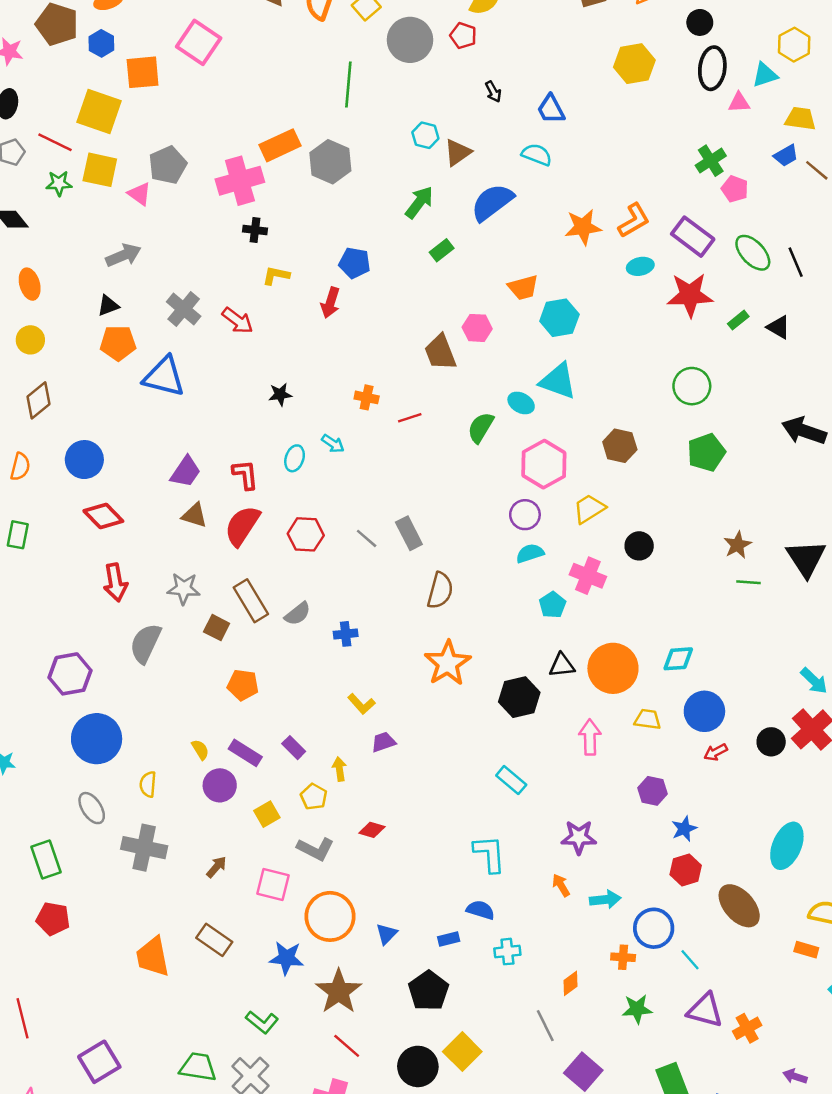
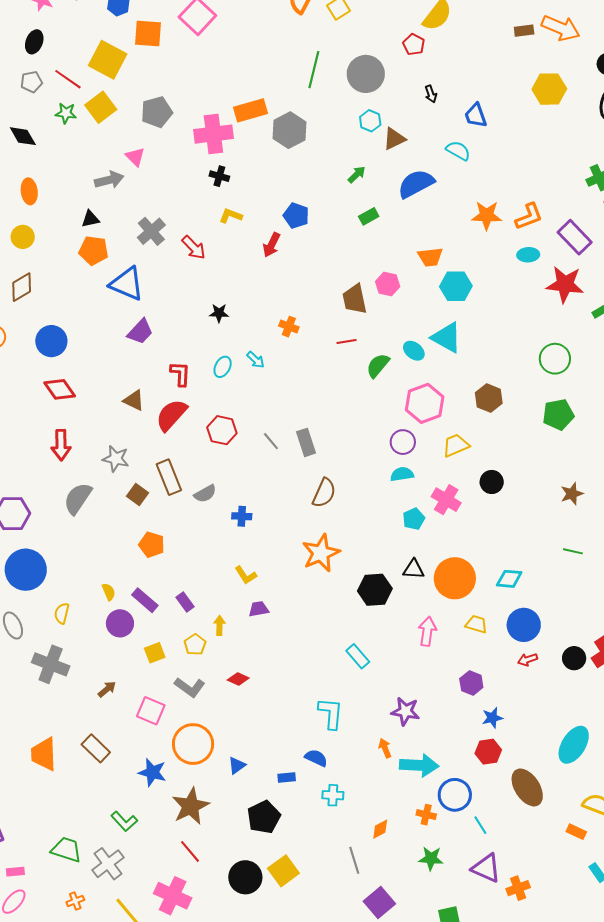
gray circle: (410, 40) -> (366, 74), moved
yellow square: (100, 170) -> (101, 107), turned 32
pink triangle: (139, 194) -> (135, 157), moved
green arrow: (419, 202) -> (357, 175), size x0.7
red line: (410, 418) -> (346, 342), moved
purple trapezoid: (186, 472) -> (140, 332), moved
green line: (749, 582) -> (573, 551), moved
cyan arrow: (605, 900) -> (419, 765), size x1.5

